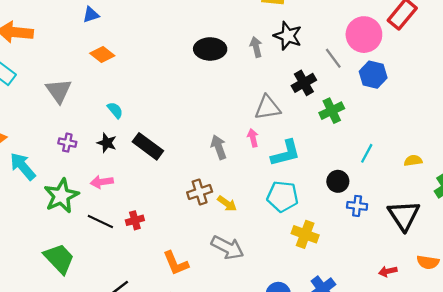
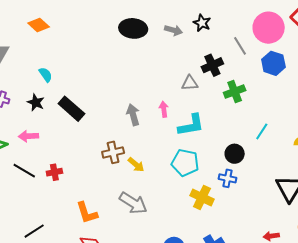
black star: (288, 36) -> (202, 23), size x0.7
gray arrow: (256, 47) -> (173, 30), turned 114
gray triangle: (267, 108) -> (190, 83), moved, size x0.7
blue cross: (357, 206) -> (228, 178), moved

